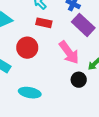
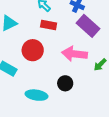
pink arrow: (69, 53) -> (74, 54), turned 135
black circle: (79, 80) -> (65, 83), moved

